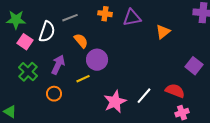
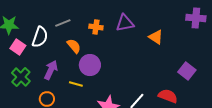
orange cross: (105, 14) -> (96, 27), moved
orange triangle: (163, 32) -> (156, 37), turned -49
yellow line: (83, 79) -> (76, 84), turned 40

